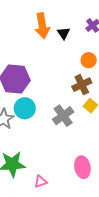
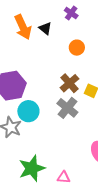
brown cross: (82, 85) -> (69, 83), moved
pink triangle: (41, 182) -> (64, 177), turned 40

